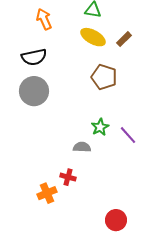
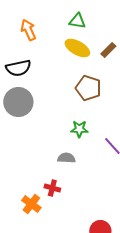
green star: (100, 127) -> (79, 129), moved, turned 30
orange cross: (47, 193) -> (31, 204), turned -30

